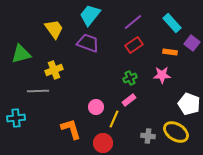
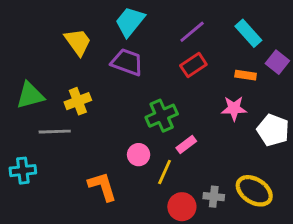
green triangle: (21, 54) -> (30, 95), moved
green cross: (130, 78) -> (162, 116), moved, size x1.5
white pentagon: (189, 104) -> (273, 130), moved
red circle: (103, 143) -> (182, 207), moved

